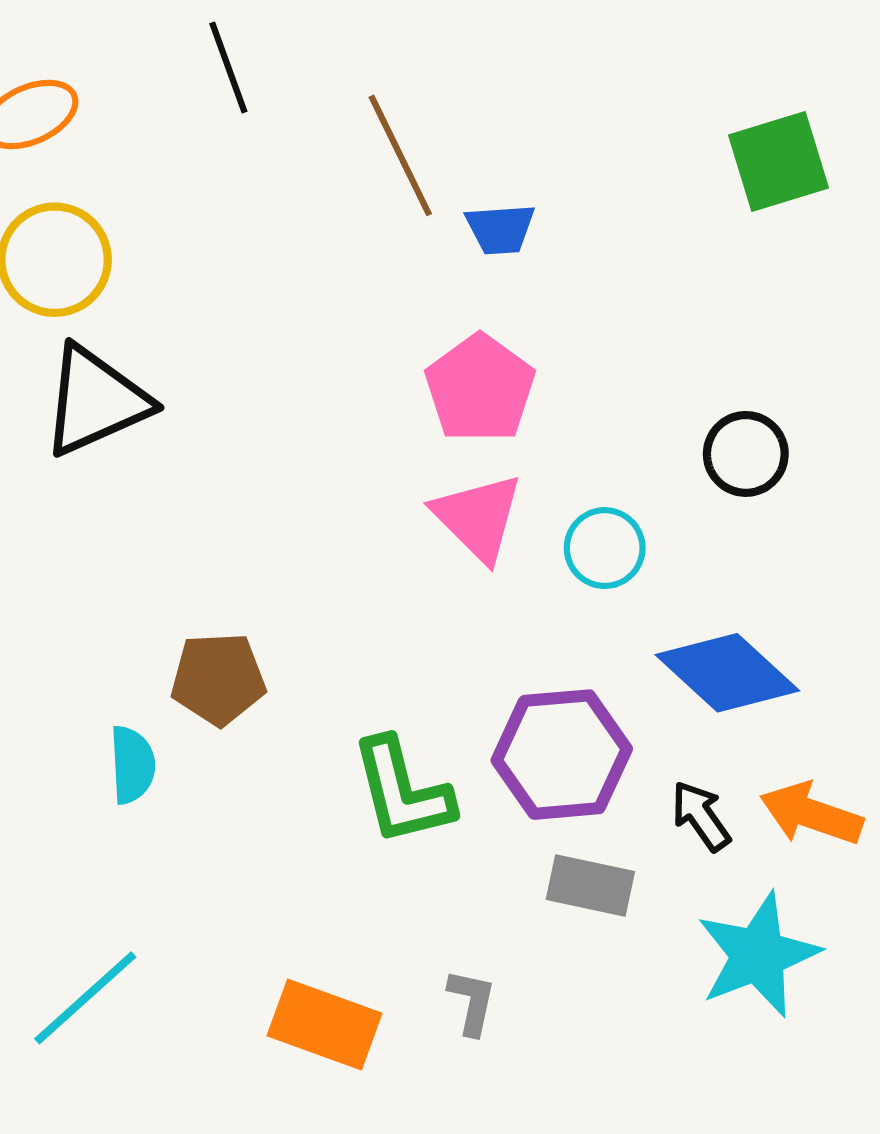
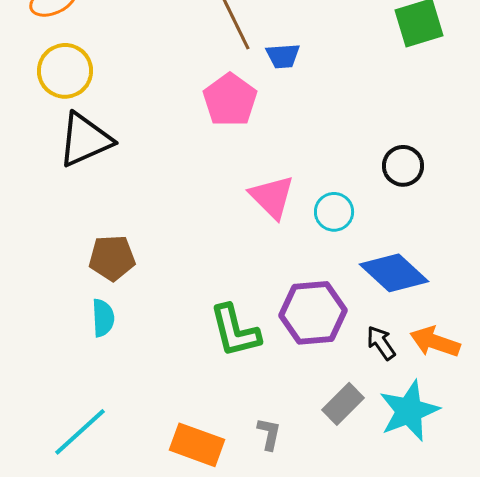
pink pentagon: (480, 389) -> (230, 100), moved
brown pentagon: (218, 679) -> (112, 258), moved
gray rectangle: (590, 885) -> (343, 404), moved, turned -57

